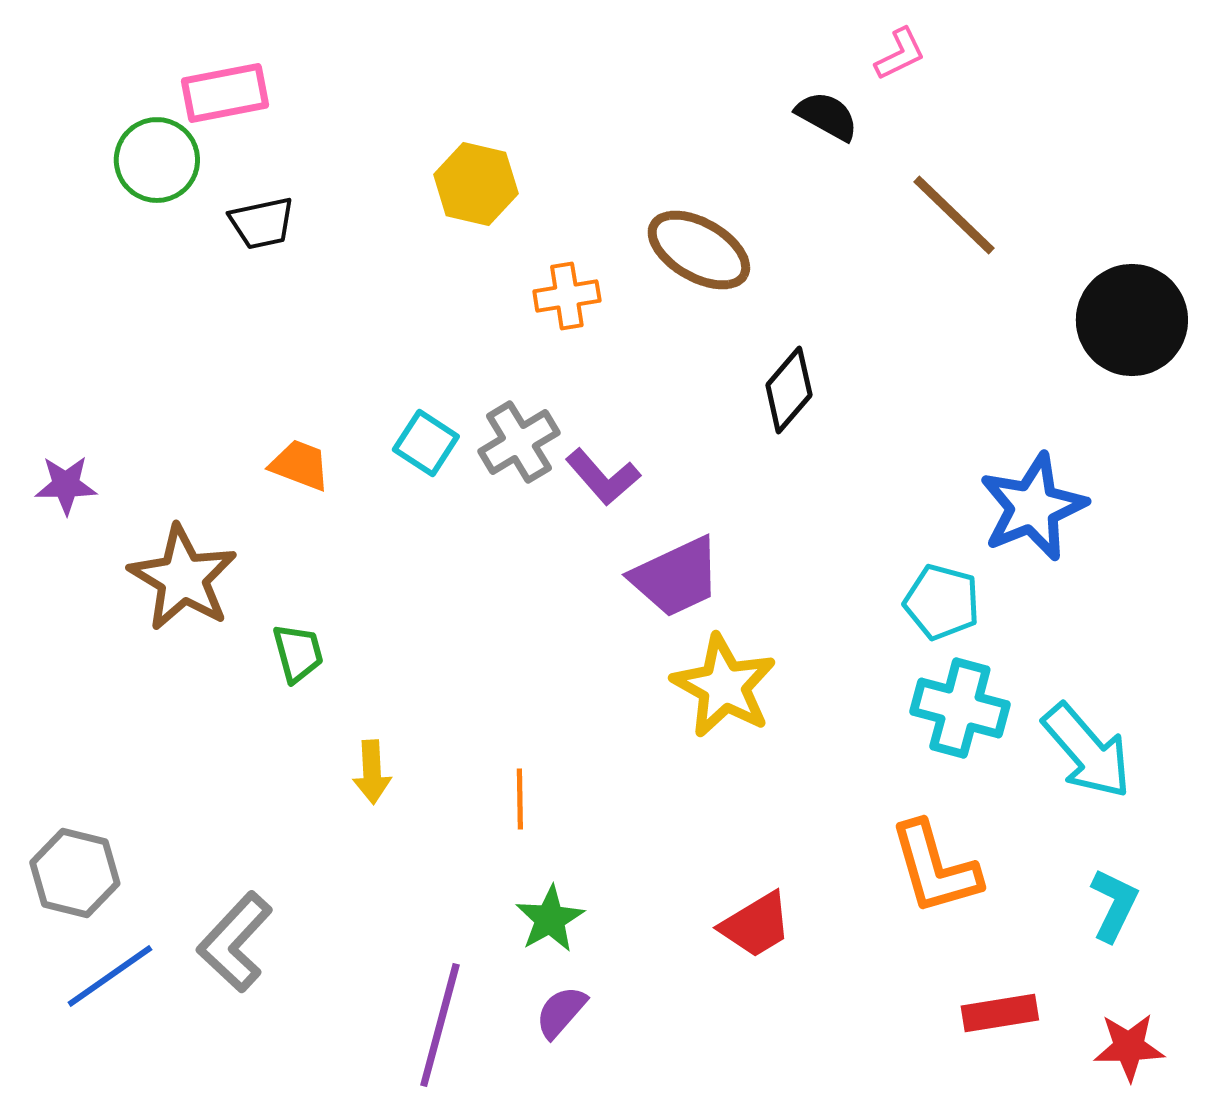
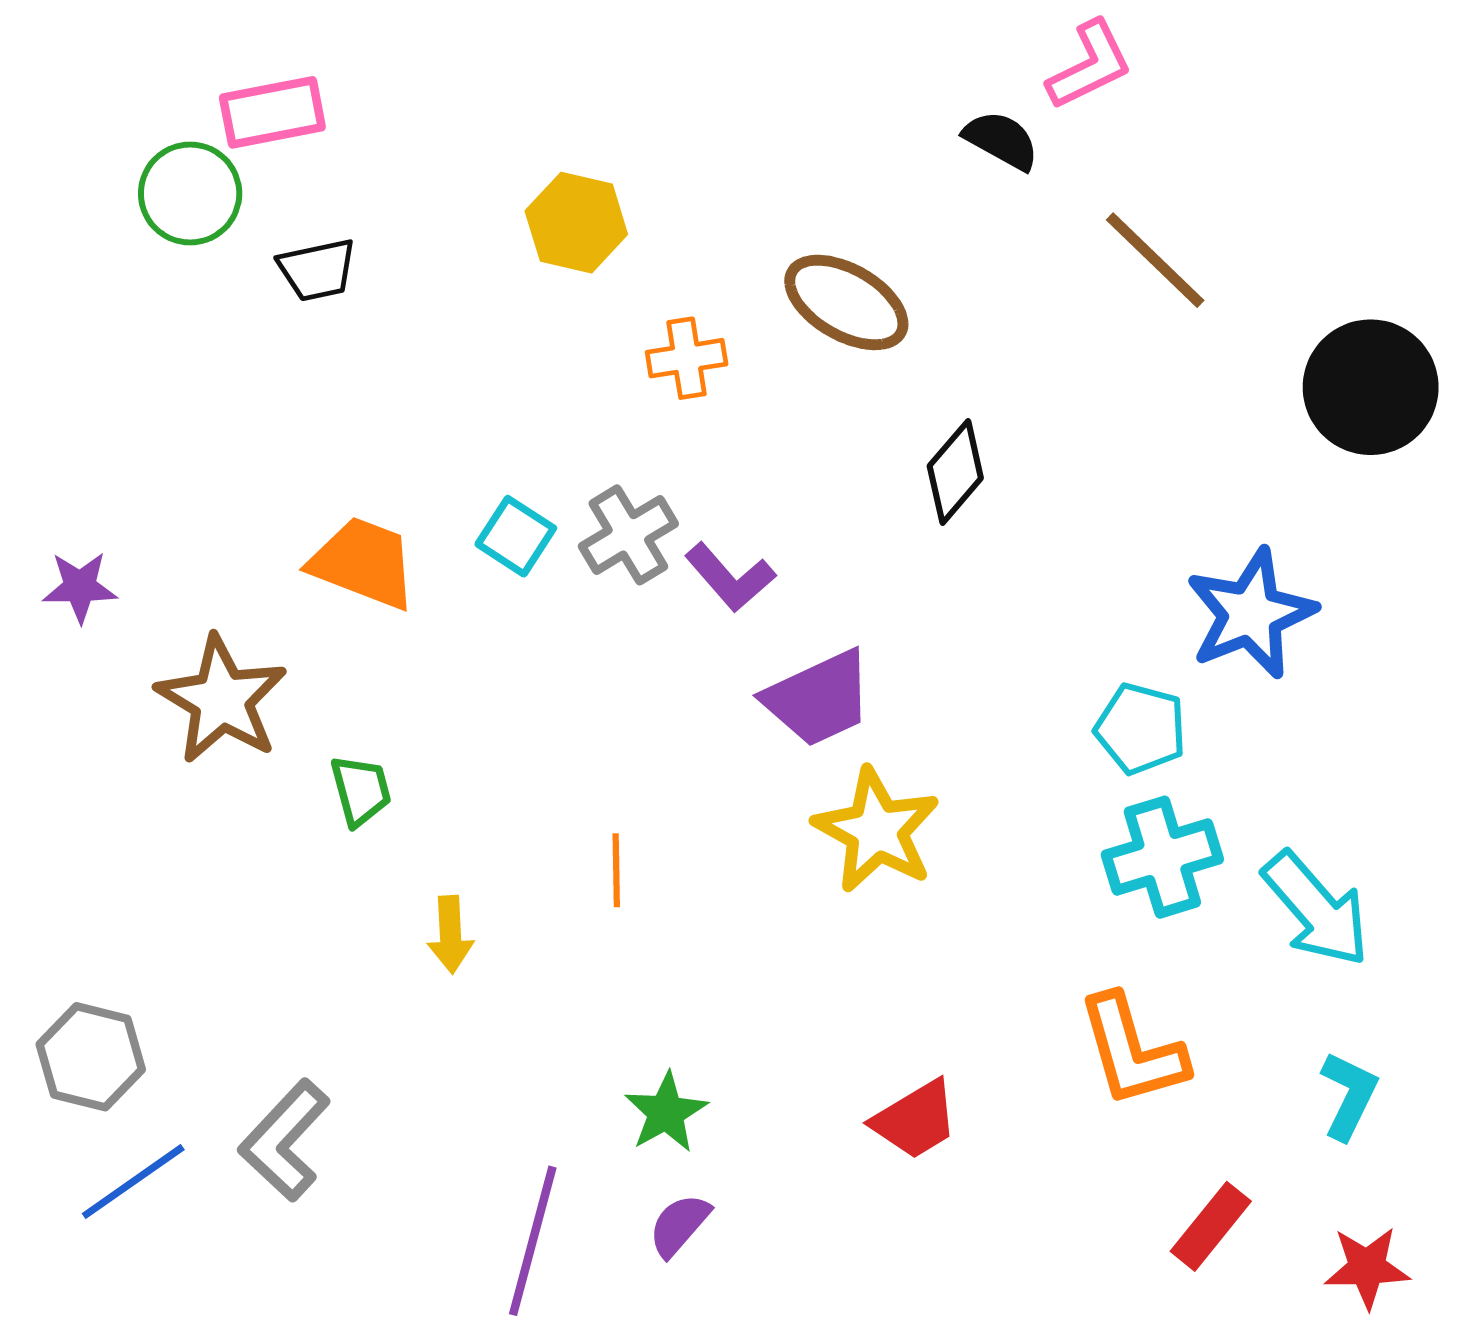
pink L-shape: (900, 54) -> (1090, 65), size x1.4
orange trapezoid: (300, 465) -> (363, 563), size x1.5
cyan cross: (960, 708) -> (1162, 857), turned -32
orange line: (520, 799) -> (616, 870), moved
red rectangle: (1000, 1013) -> (1211, 1226), turned -42

